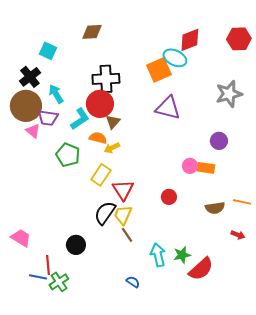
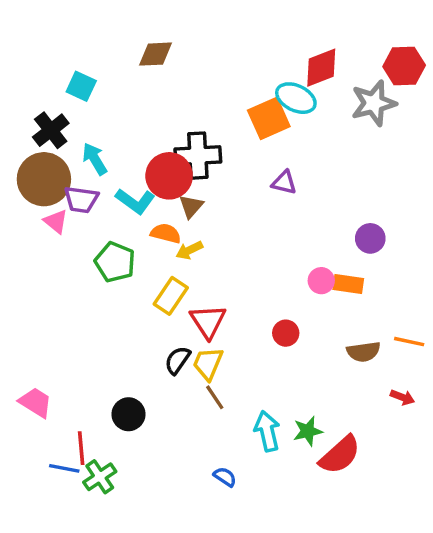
black cross: (106, 79) -> (198, 156), moved
gray star: (229, 94) -> (374, 103), moved
purple triangle: (168, 108) -> (284, 183), size x0.6
cyan L-shape: (80, 119) -> (135, 201), turned 70
black semicircle: (105, 213) -> (178, 360), size x0.7

